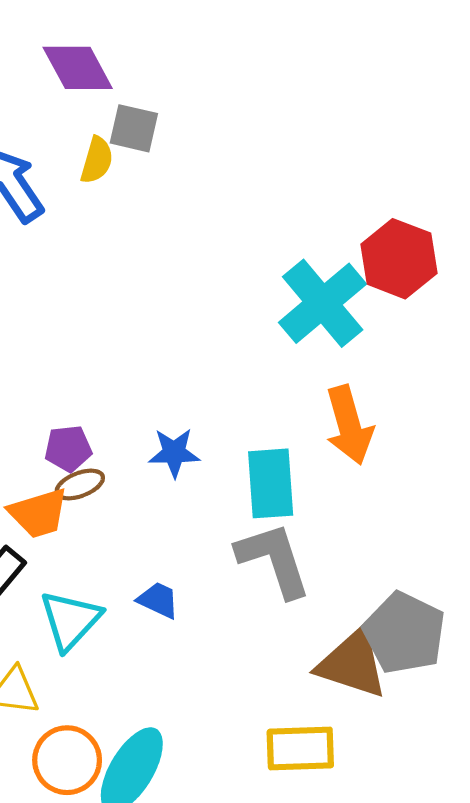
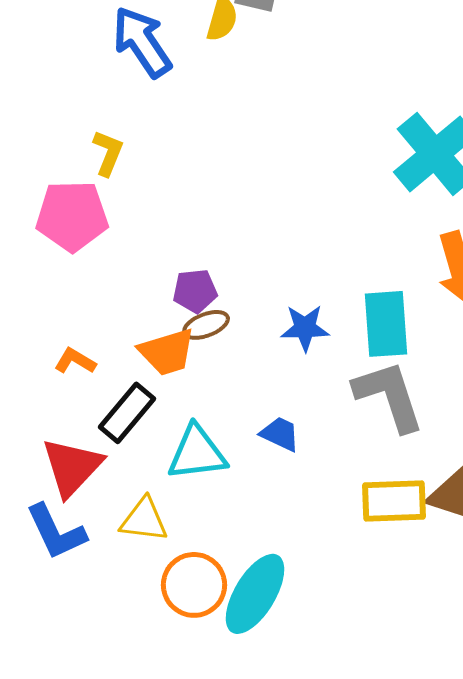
blue star: (174, 453) -> (305, 328), moved
cyan triangle: (70, 620) -> (197, 453), turned 40
yellow rectangle: (300, 749) -> (394, 501), moved

